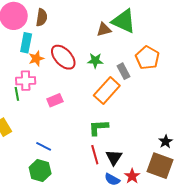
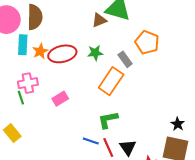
brown semicircle: (42, 17) -> (35, 17), size x1.4
red ellipse: (63, 57) -> (62, 54), turned -52
orange star: (36, 59) -> (40, 51), moved
blue line: (44, 146) -> (91, 141), moved

